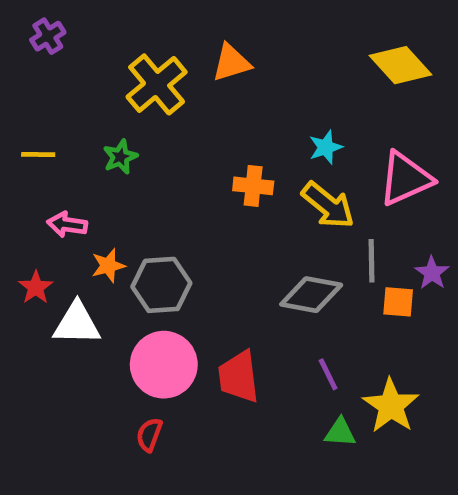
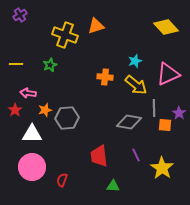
yellow cross: (157, 84) -> (65, 35), turned -30
red star: (36, 287) -> (15, 110), moved
pink circle: (164, 365) -> (32, 167), moved
green triangle: (340, 432) -> (113, 186), moved

